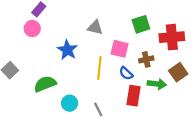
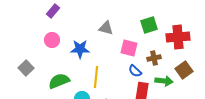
pink circle: (32, 29) -> (52, 40), moved
blue star: (67, 50) -> (80, 49), turned -30
yellow line: (99, 68) -> (96, 77), moved

